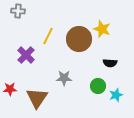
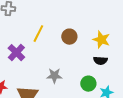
yellow star: (102, 29) -> (101, 40), moved
brown circle: (79, 39) -> (69, 37), size x0.6

